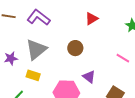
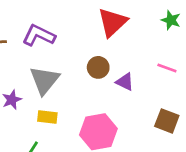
red triangle: (92, 19) -> (112, 22), size x1.6
purple triangle: (89, 77) -> (125, 82), moved

